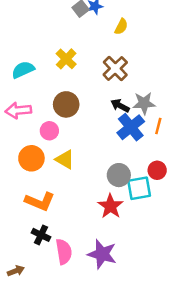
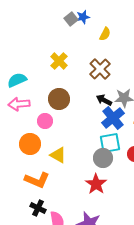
cyan semicircle: (23, 70) -> (17, 80), moved
yellow triangle: (65, 159) -> (58, 155), moved
cyan square: (139, 188) -> (110, 143), moved

